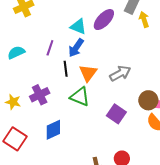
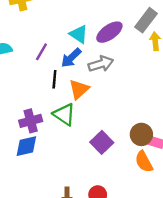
gray arrow: (120, 73) -> (101, 64), moved
purple cross: (40, 95) -> (31, 121), moved

